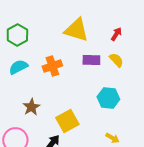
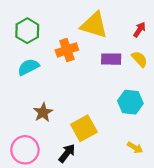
orange cross: (52, 66) -> (67, 50), moved

